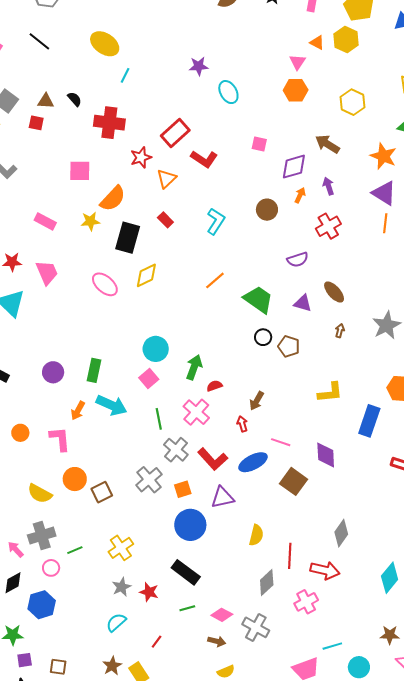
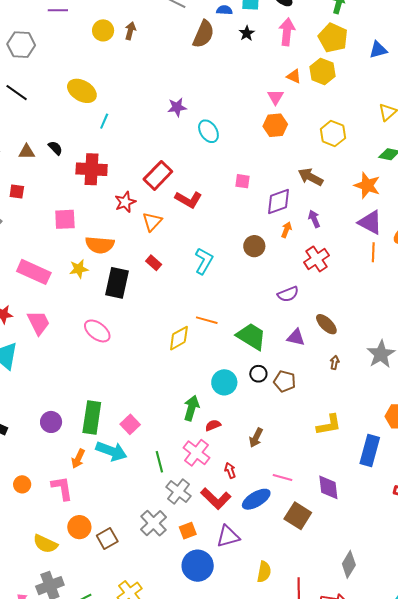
red square: (36, 123) -> (17, 191), moved
orange semicircle: (113, 199) -> (100, 245), turned 56
pink rectangle: (45, 221) -> (34, 272), size x1.5
yellow diamond: (146, 275) -> (179, 338), moved
orange line: (215, 280) -> (207, 320), turned 60
cyan circle: (156, 349) -> (224, 382), moved
green rectangle: (94, 370) -> (92, 417), size x1.4
pink square: (149, 378) -> (130, 424), moved
red arrow: (242, 424) -> (230, 470), moved

